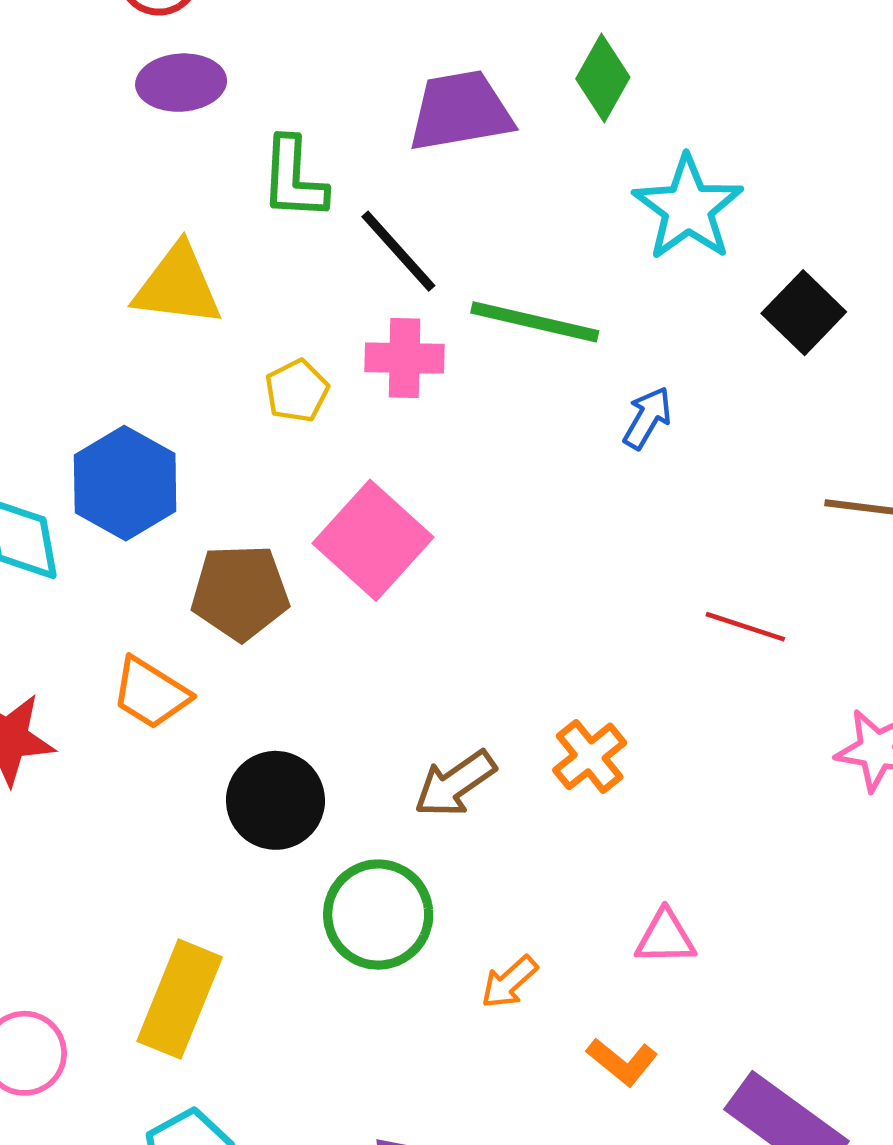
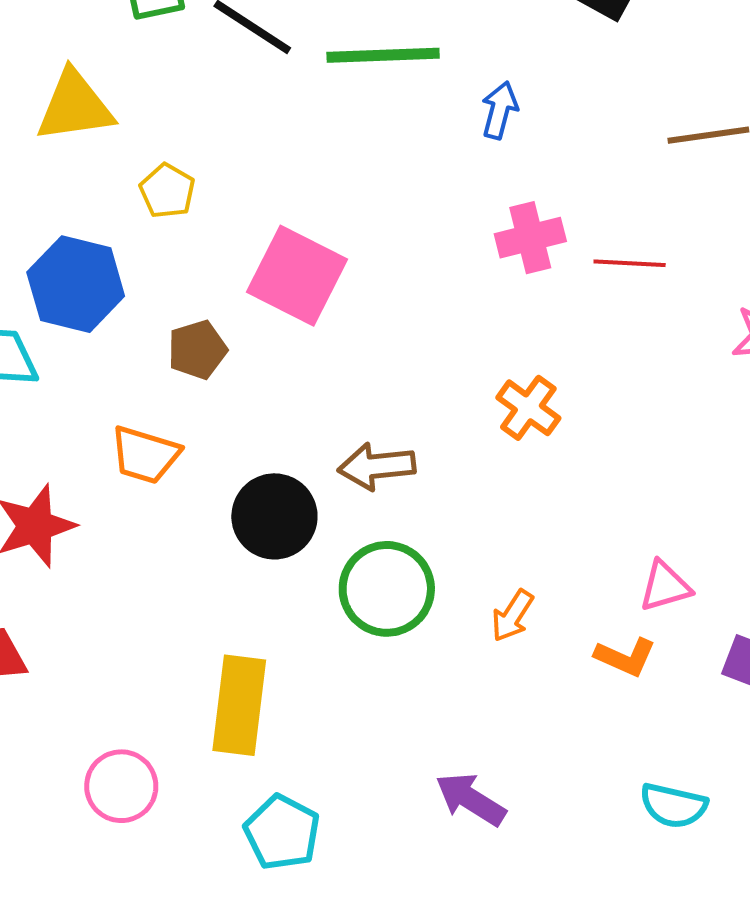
pink cross: (405, 358) -> (530, 238), moved
yellow pentagon: (297, 391) -> (167, 191), moved
brown pentagon: (240, 592) -> (197, 350), size x0.7
brown arrow: (455, 784) -> (377, 466), moved, turned 44
pink triangle: (665, 937) -> (665, 586), moved

